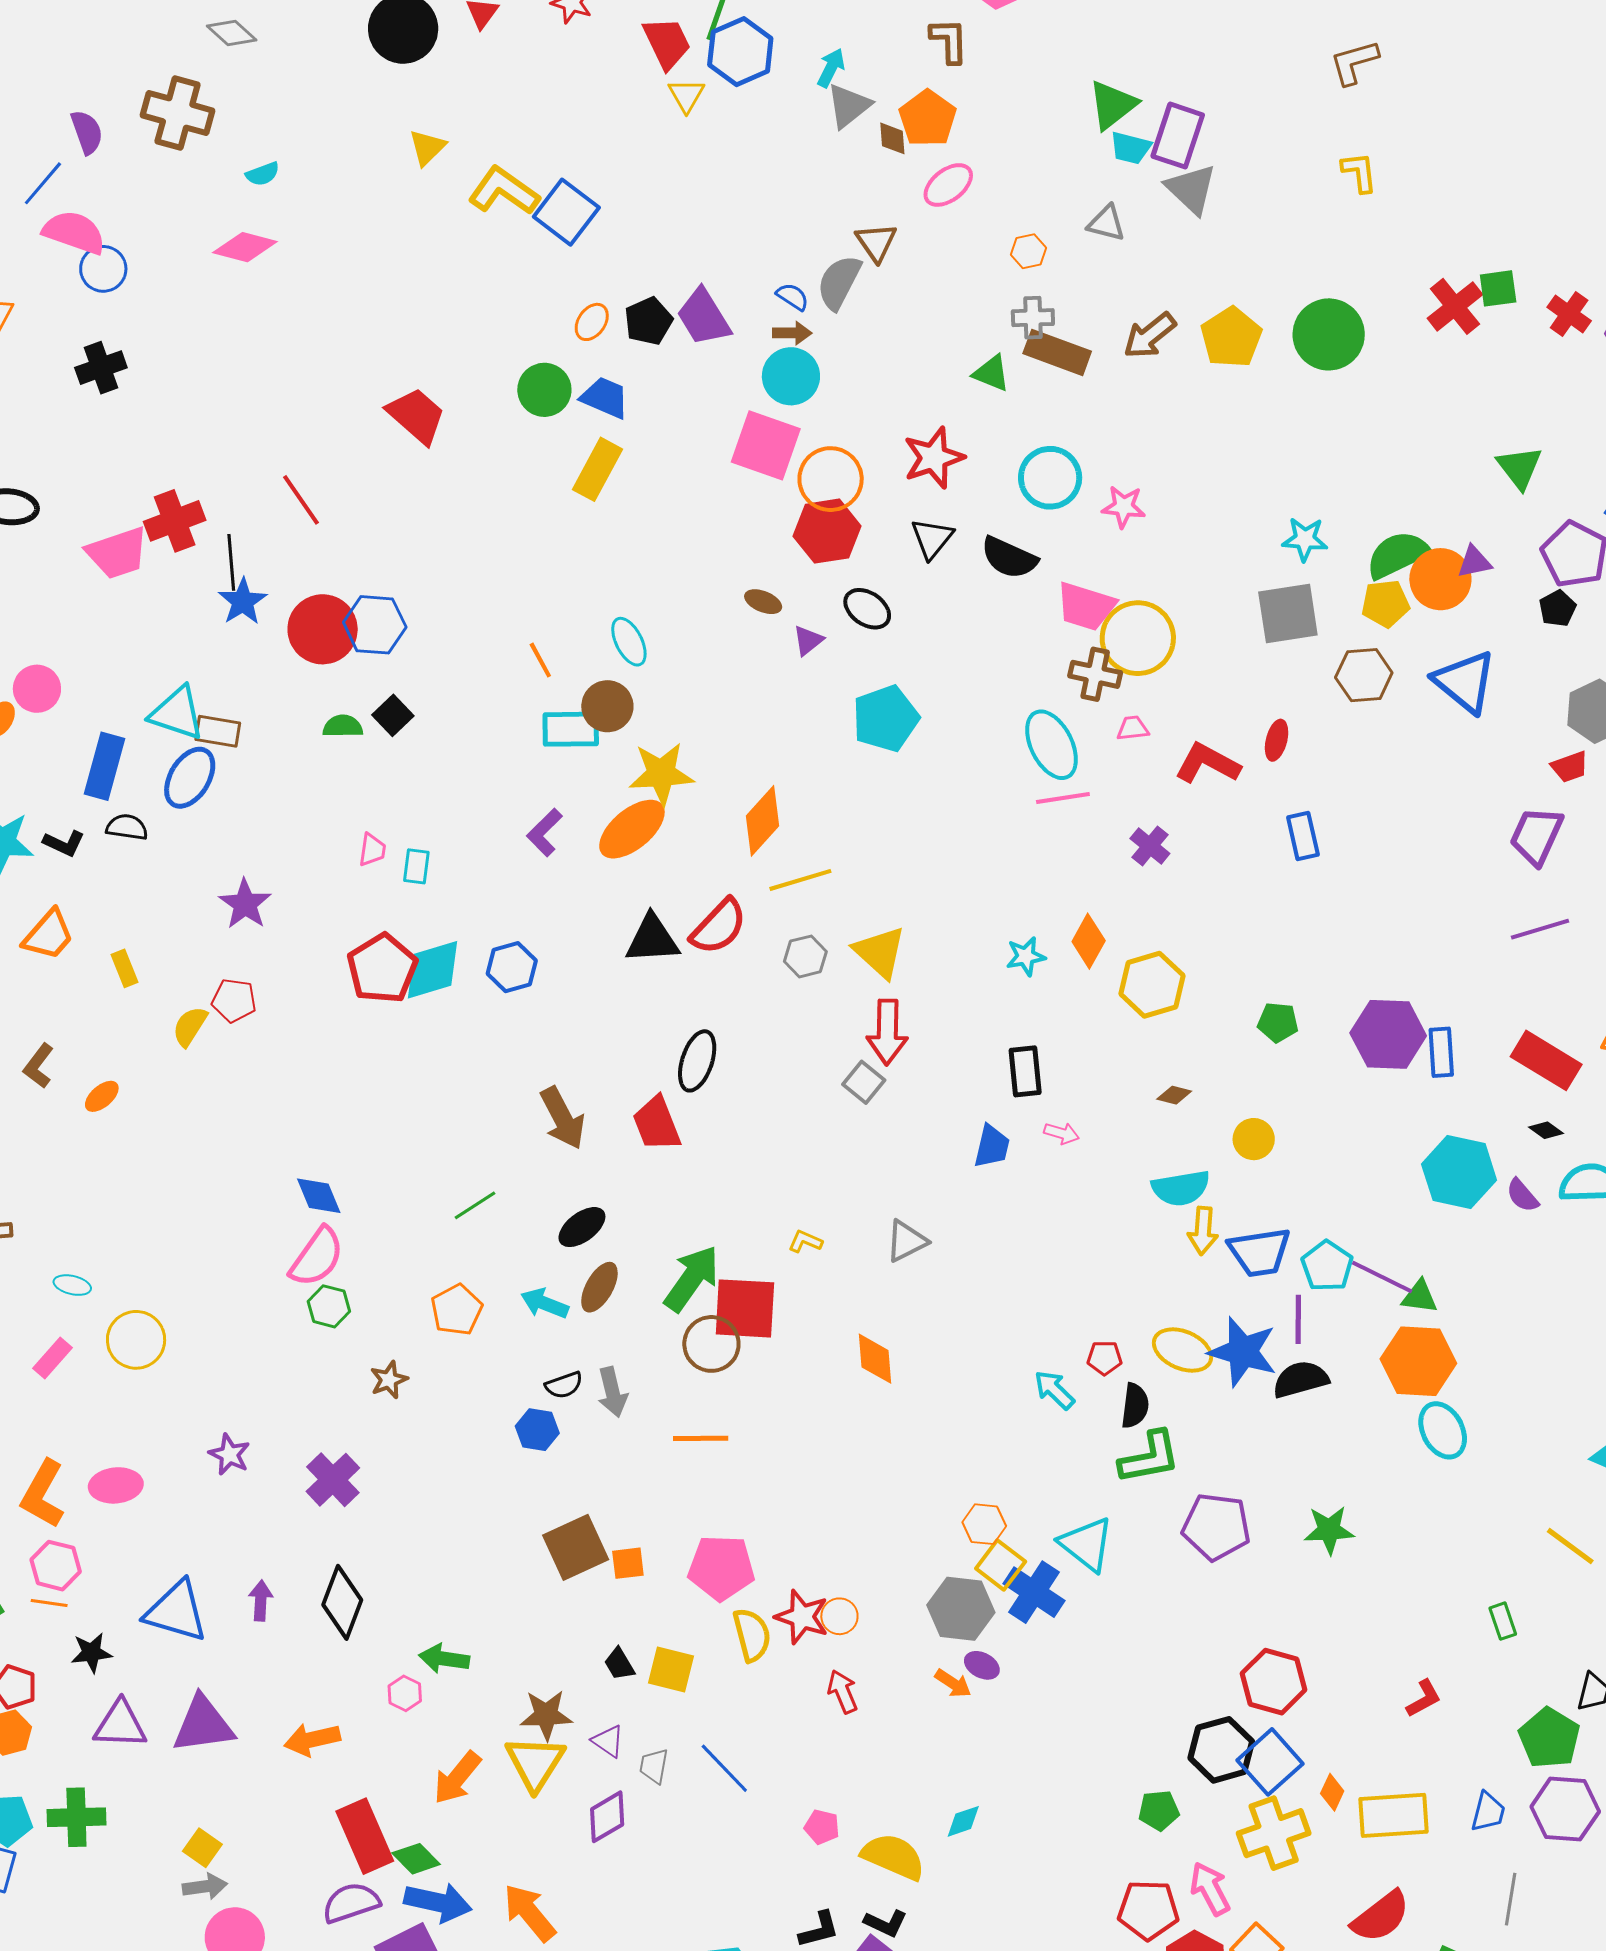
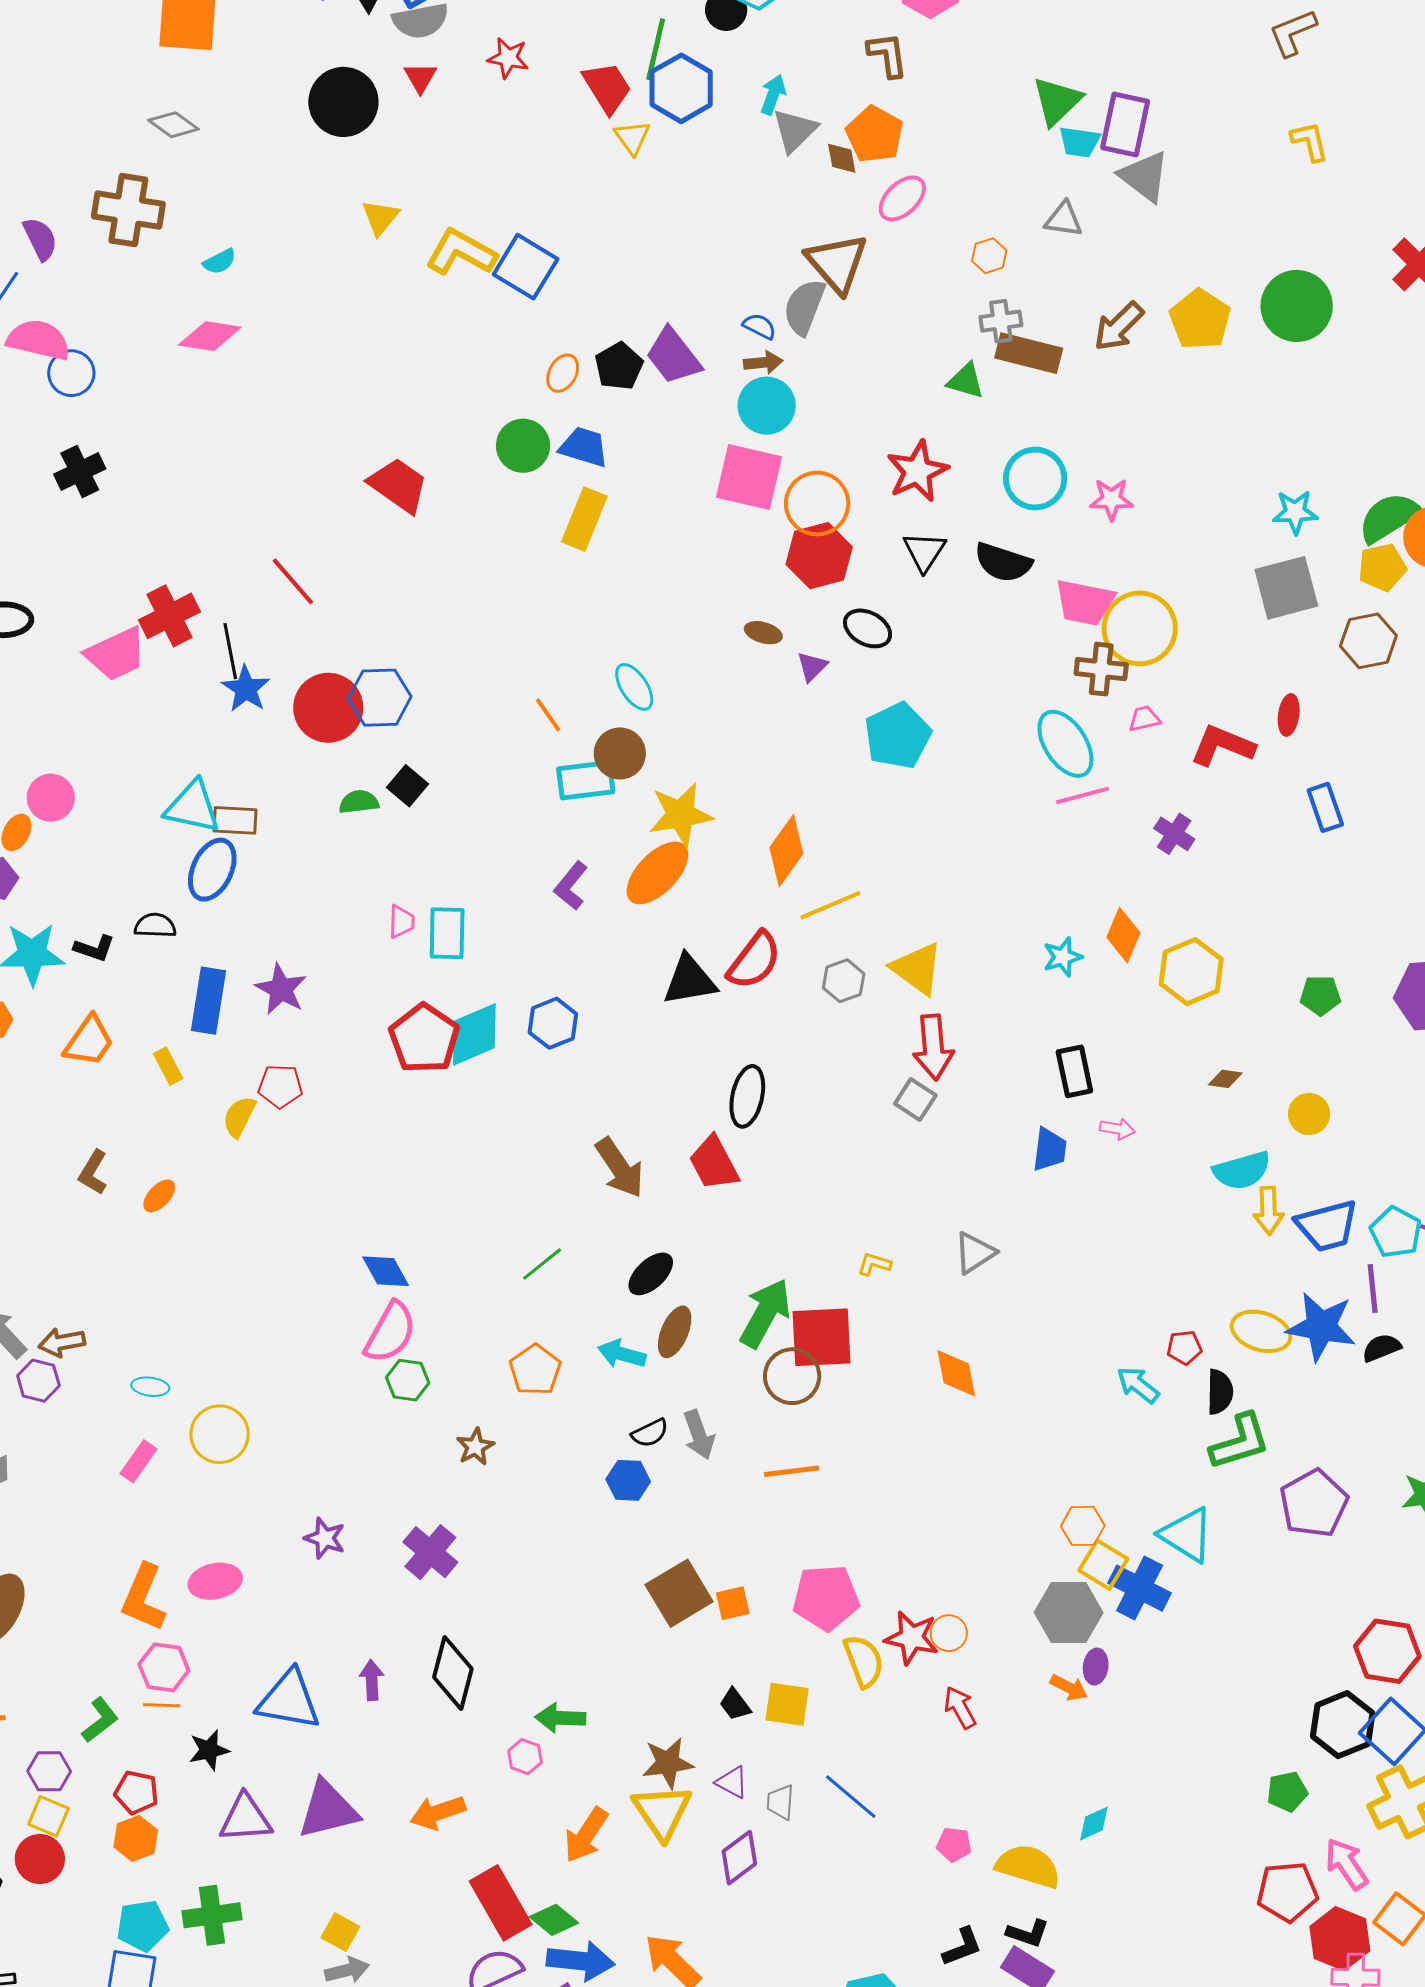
brown triangle: (876, 242) -> (837, 263), size x1.5
blue rectangle: (104, 766) -> (208, 1001), moved
cyan rectangle: (416, 866) -> (447, 933), size x1.5
black semicircle: (1301, 1379) -> (1382, 1348), size x0.7
purple pentagon: (1216, 1527) -> (1314, 1503), turned -30
purple ellipse: (982, 1665) -> (1096, 1667), turned 76

